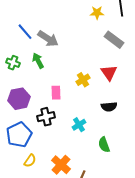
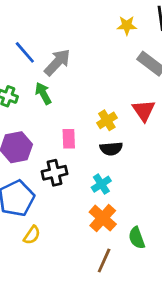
gray arrow: (48, 39) -> (57, 62), turned -80
black semicircle: (109, 107) -> (111, 149), moved
green semicircle: (104, 145) -> (137, 238), moved
orange cross: (61, 165) -> (103, 218), moved

